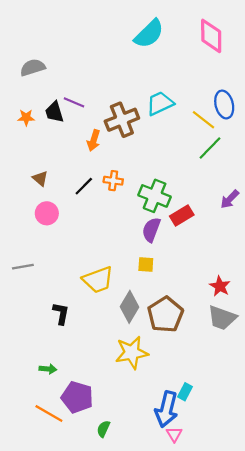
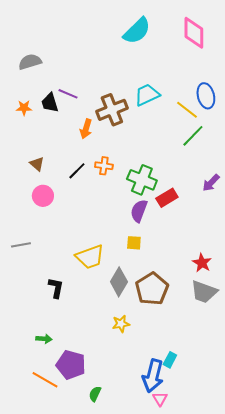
yellow star: (132, 353) -> (121, 324), size x0.6

